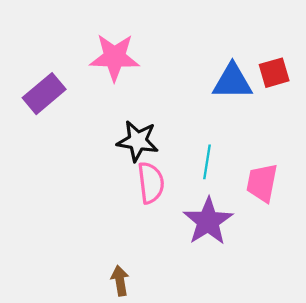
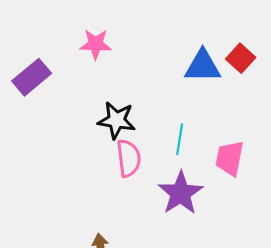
pink star: (114, 57) -> (96, 44), size x0.7
red square: (274, 73) -> (241, 58), turned -32

